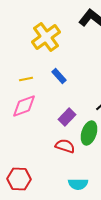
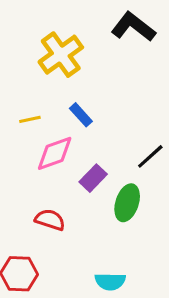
pink diamond: (24, 106) -> (55, 153), moved
red semicircle: (65, 146) -> (50, 220), moved

